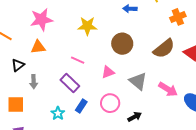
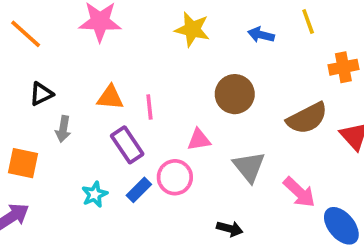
yellow star: (87, 26) -> (192, 29), moved
orange triangle: (38, 47) -> (110, 97), moved
pink line: (78, 60) -> (149, 107), turned 48
pink circle: (110, 103) -> (175, 177), moved
black arrow: (135, 117) -> (230, 229), turned 32

